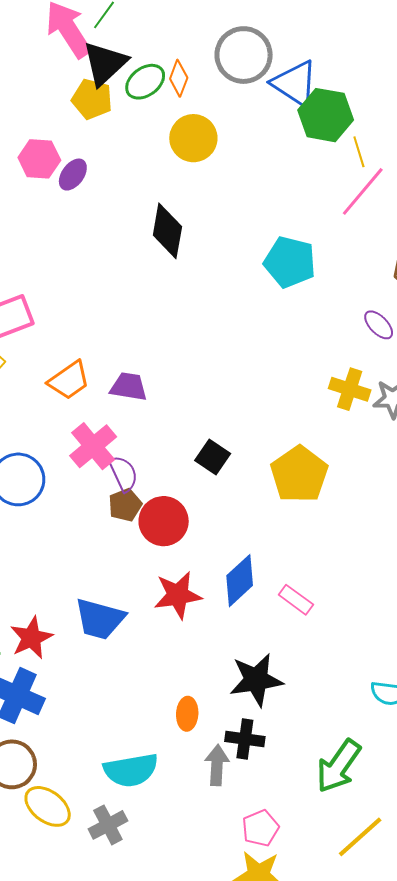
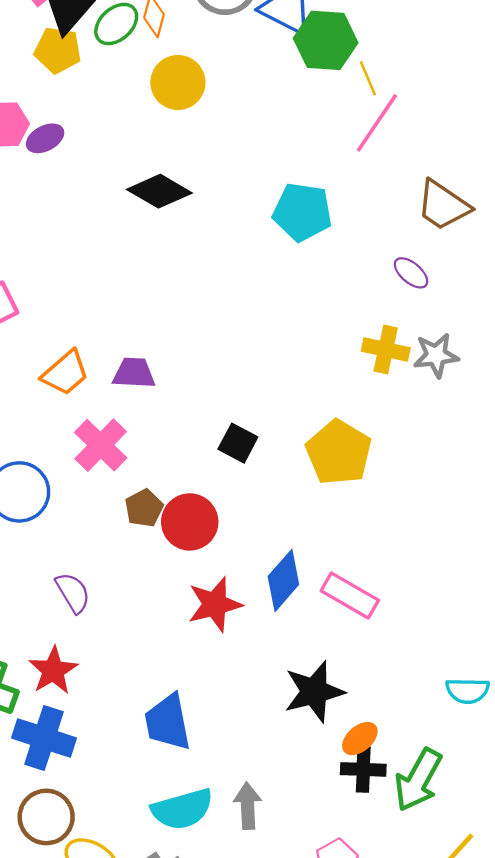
purple ellipse: (73, 175) -> (45, 138), turned 32
black diamond: (167, 231) -> (159, 191), turned -64
purple semicircle: (123, 474) -> (73, 593), moved
pink rectangle: (296, 600) -> (350, 595), size x1.4
blue trapezoid: (100, 619) -> (168, 722), moved, turned 70
orange ellipse: (187, 714) -> (360, 739), moved, turned 52
black cross: (245, 739) -> (363, 769), moved
gray arrow: (217, 765) -> (248, 806), moved

